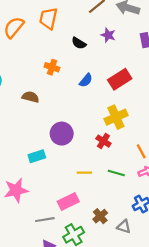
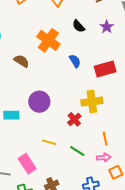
orange cross: (52, 67) -> (48, 40), size x1.6
blue semicircle: (86, 80) -> (75, 61), turned -88
pink rectangle: (68, 202) -> (27, 164), turned 66

